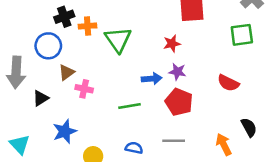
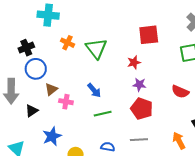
black cross: (64, 17) -> (26, 48), moved
orange cross: (88, 26) -> (67, 43), moved, turned 32
green triangle: (118, 40) -> (96, 48), moved
blue arrow: (152, 79) -> (94, 90), moved, turned 56

